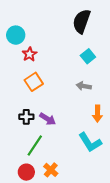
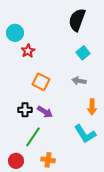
orange square: (34, 82) -> (41, 82), moved, turned -30
orange cross: (51, 170) -> (48, 160), turned -32
red circle: (26, 172) -> (16, 161), moved

